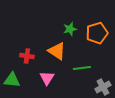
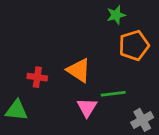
green star: (70, 29) -> (116, 15), moved
pink triangle: (47, 78) -> (87, 108), moved

